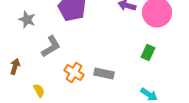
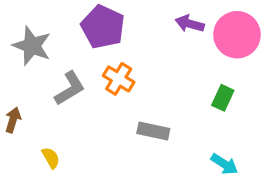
gray star: (27, 19) -> (32, 46), size x1.4
orange cross: (74, 72) -> (119, 79), moved

